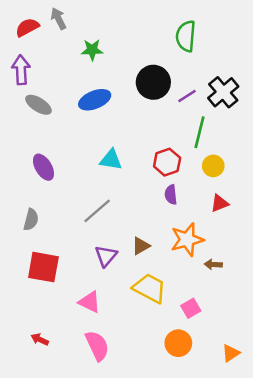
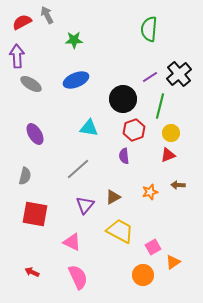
black circle: (153, 82) -> (123, 99), moved
purple semicircle: (171, 195) -> (124, 156), moved
red triangle: (219, 203) -> (168, 155), moved
orange star: (187, 240) -> (150, 192), size x0.6
brown arrow: (213, 265) -> (178, 185), moved
orange triangle: (231, 353) -> (173, 262), moved

